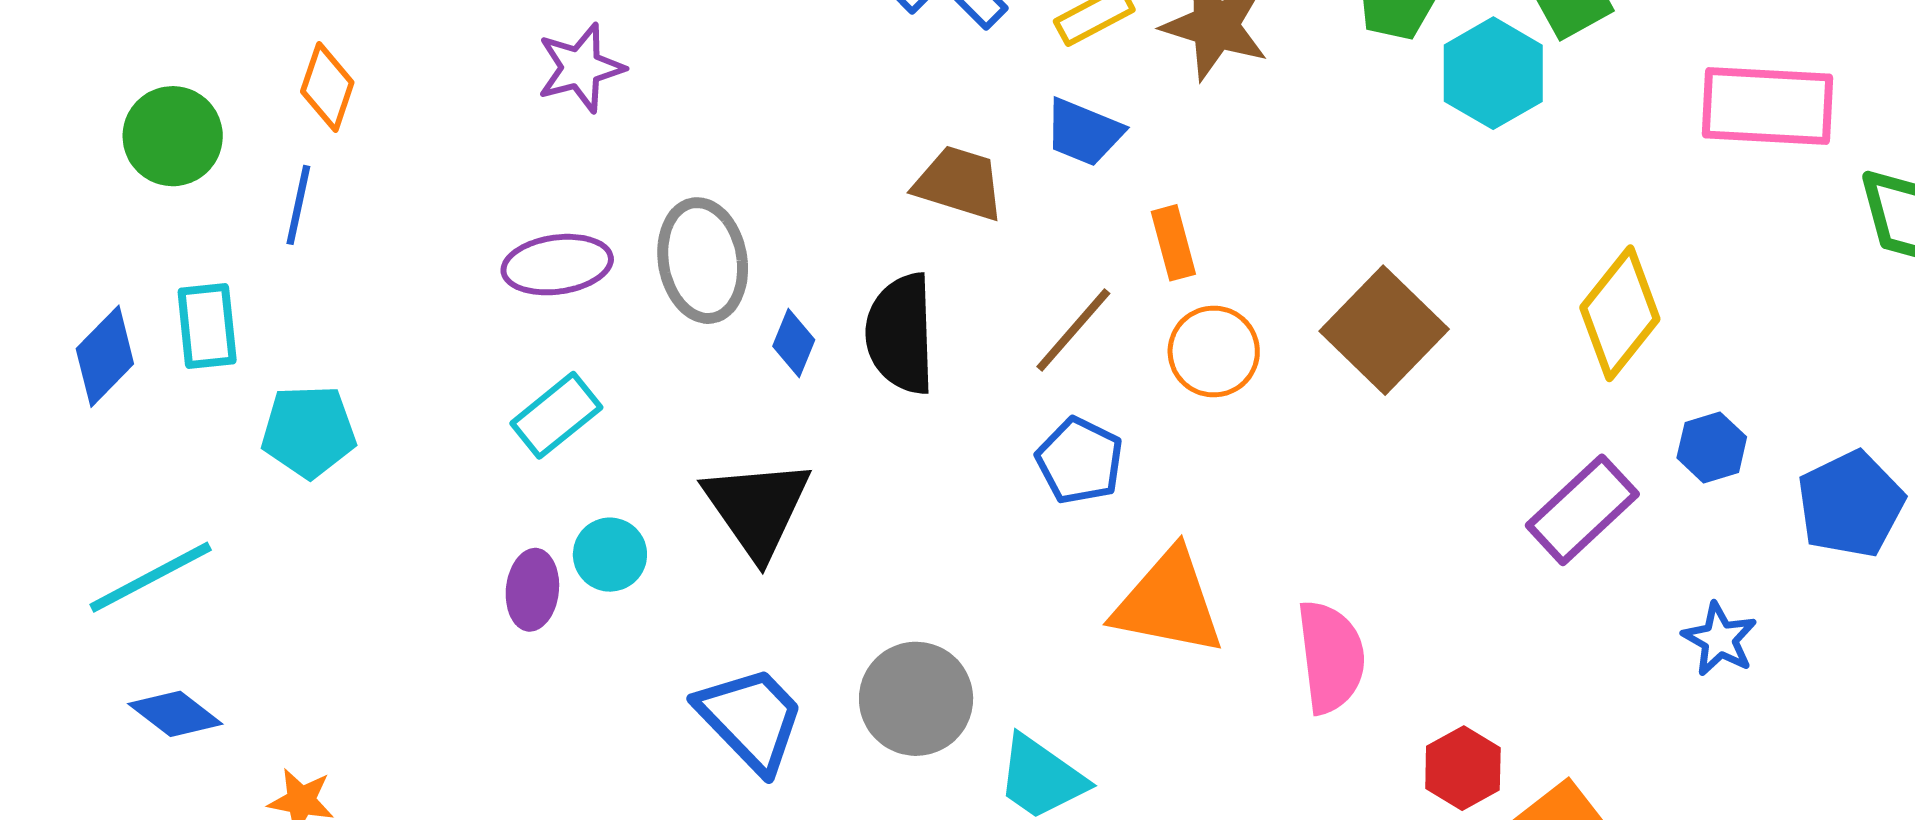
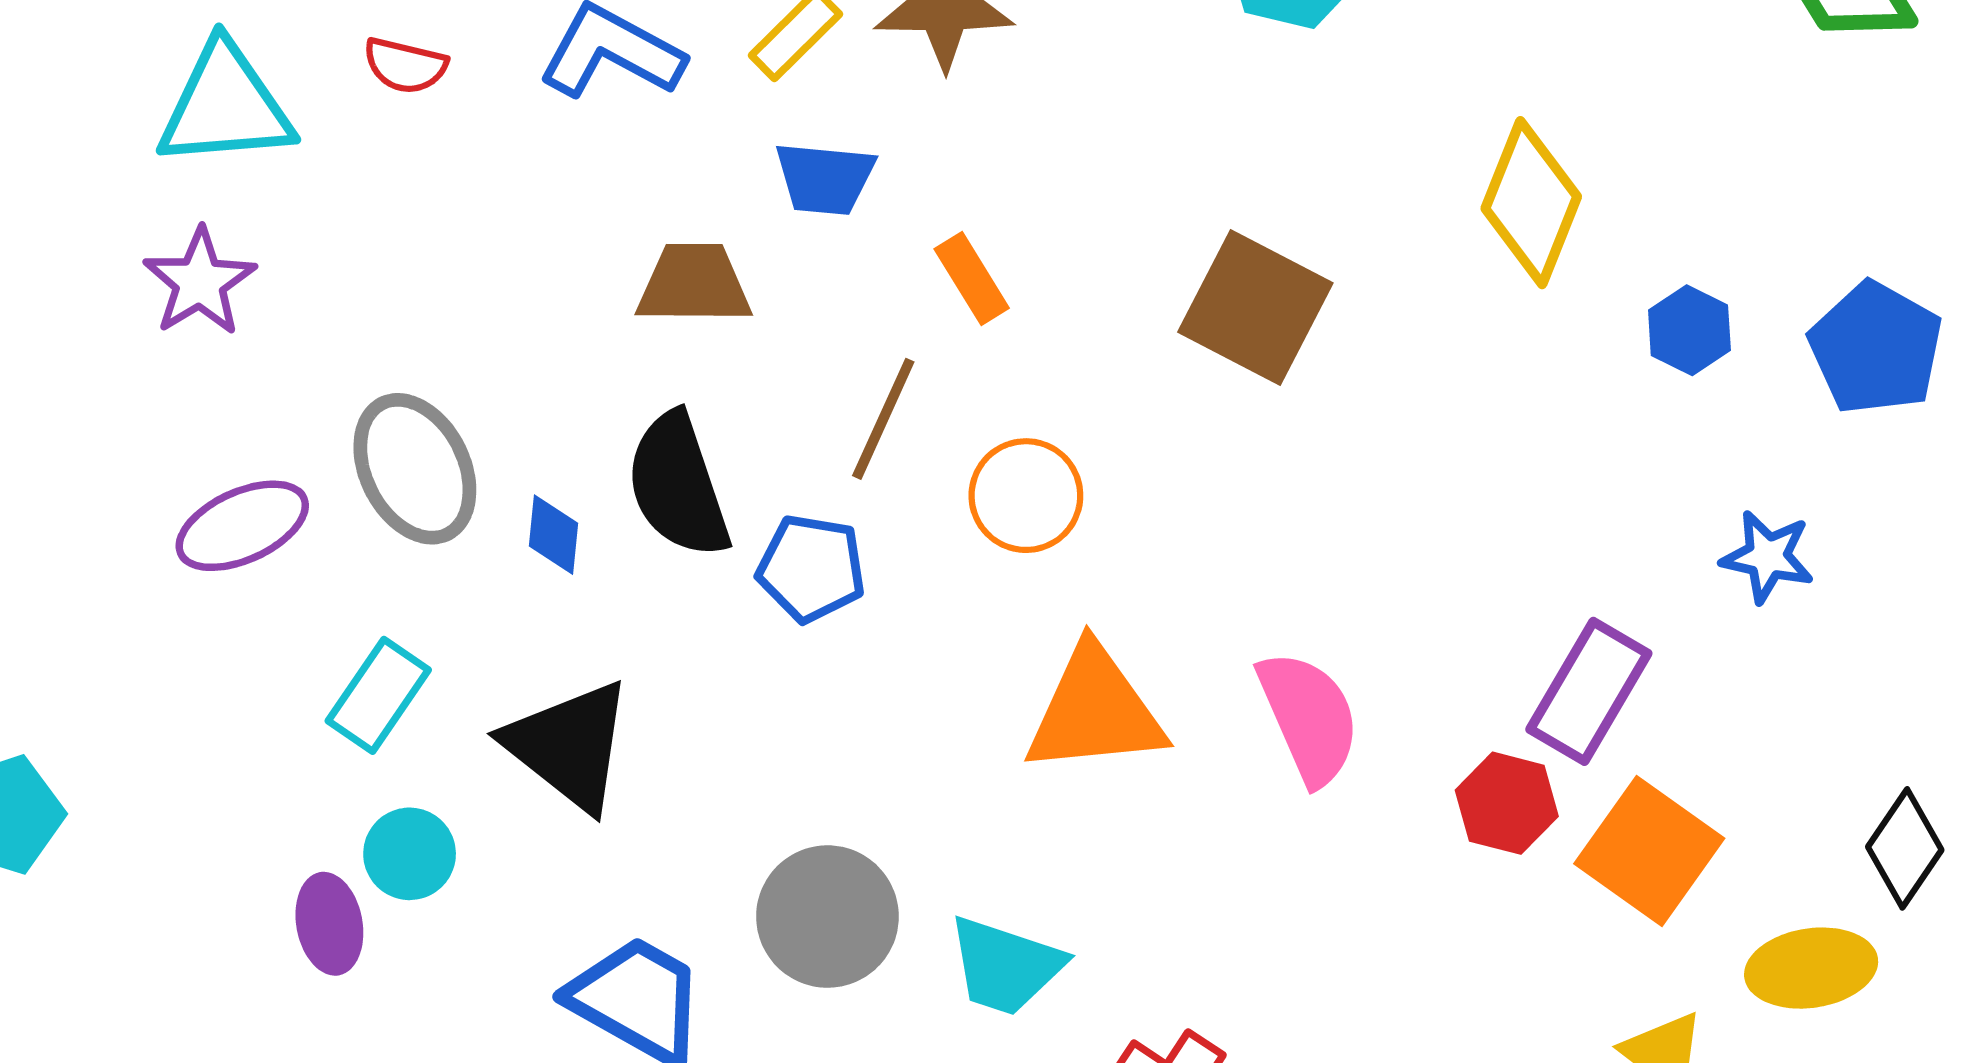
orange circle: (1214, 352) -> (1026, 496), moved
cyan rectangle: (556, 415) -> (378, 695), moved
blue pentagon: (1080, 461) -> (811, 568), moved
purple rectangle: (1582, 510) -> (1589, 691), moved

